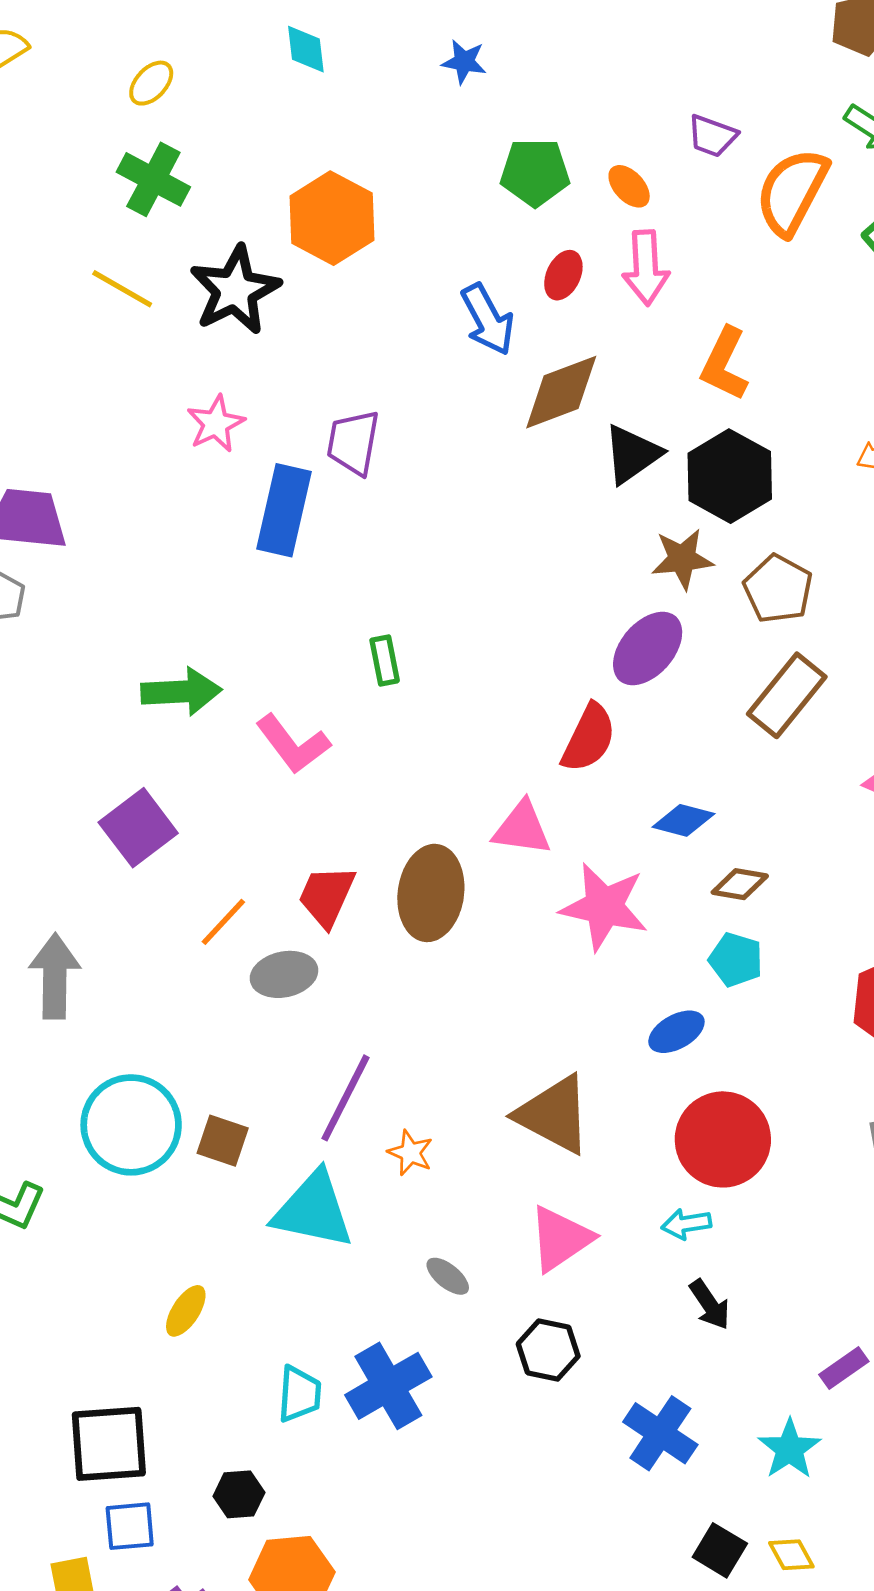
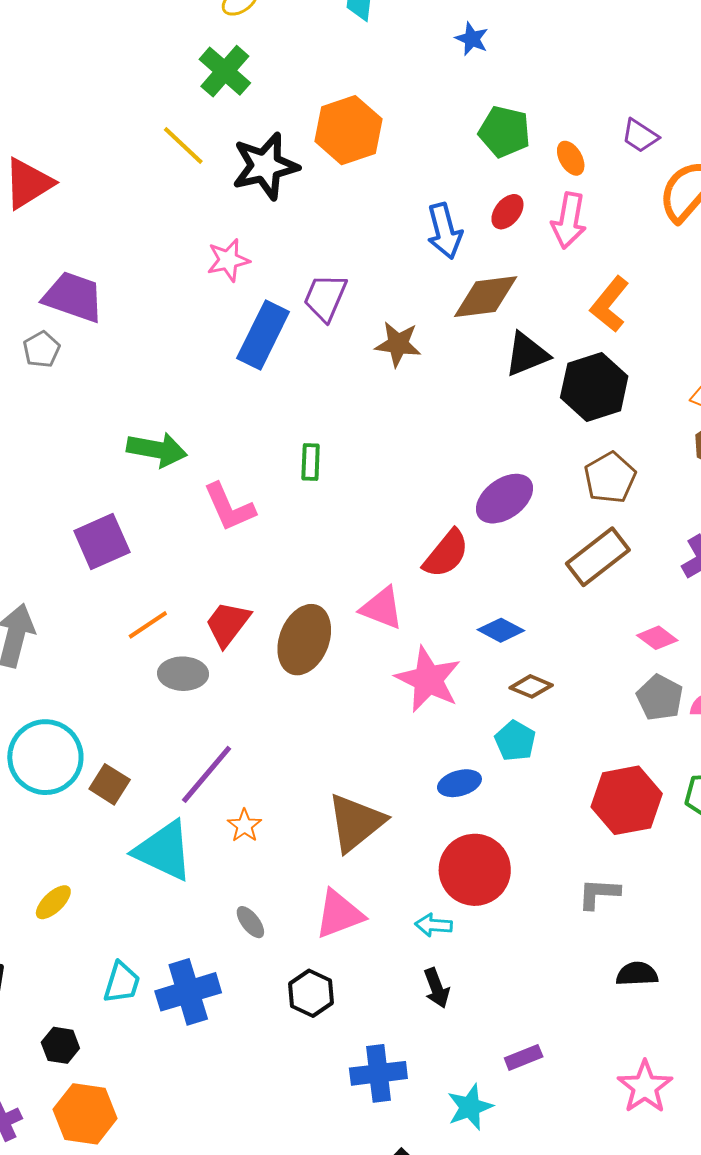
brown star: (682, 559) -> (398, 344), moved
brown triangle: (554, 1115) -> (356, 823), turned 40
blue cross: (660, 1433) -> (378, 1073), turned 36

